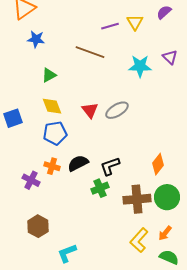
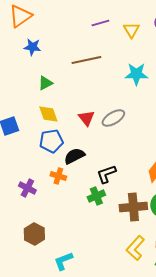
purple line: (110, 26) -> (100, 23), moved
brown line: (90, 52) -> (86, 60), turned -32
black semicircle: (78, 163) -> (74, 156), moved
orange cross: (52, 166) -> (58, 176), moved

